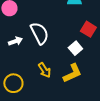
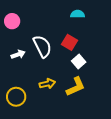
red square: (88, 29) -> (70, 42), moved
yellow arrow: (44, 70) -> (47, 84), turned -70

